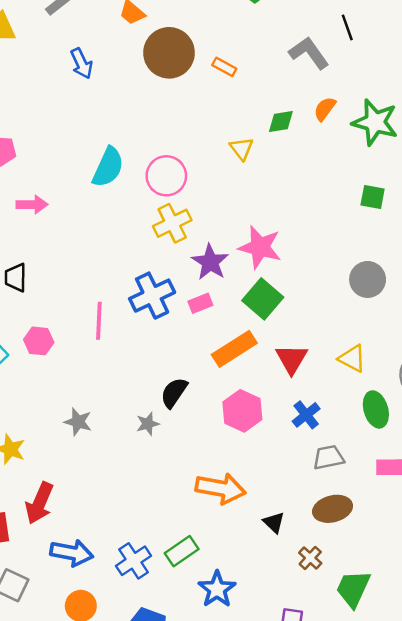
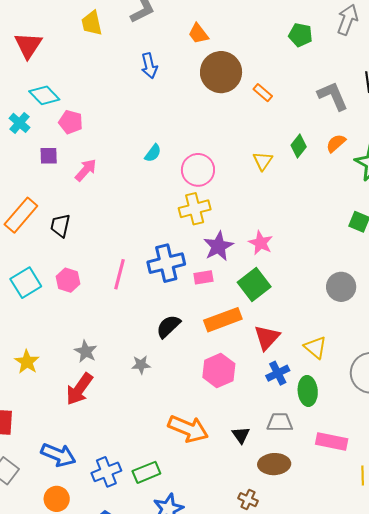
green diamond: (281, 122) -> (299, 146), turned -55
cyan semicircle: (108, 167) -> (153, 153), size x0.6
pink arrow: (32, 205) -> (86, 170), turned -60
pink star: (260, 247) -> (261, 243), size x0.7
black semicircle: (174, 393) -> (168, 326), moved
green ellipse: (376, 409) -> (308, 391), moved
blue cross: (306, 415) -> (278, 373), moved
red arrow: (39, 503) -> (79, 389), moved
black triangle: (274, 523) -> (241, 435), moved
brown cross: (310, 558) -> (248, 500), turned -30

